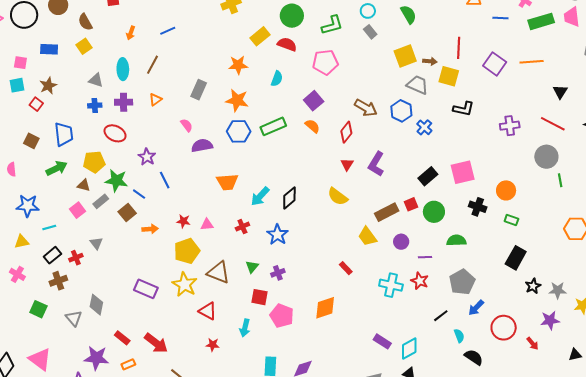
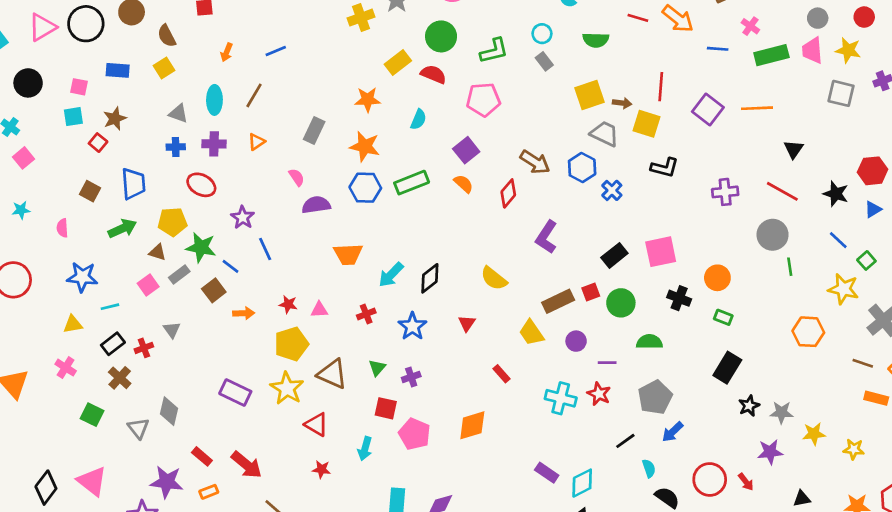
green semicircle: (408, 14) -> (596, 40), turned 120
red triangle: (347, 164) -> (467, 323), moved
brown cross: (58, 281) -> (120, 378), turned -30
red circle: (504, 328) -> (710, 479), moved

